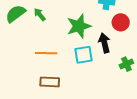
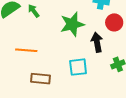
orange line: (46, 53) -> (26, 50), moved
cyan square: (83, 55) -> (78, 67), moved

